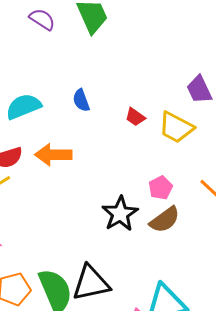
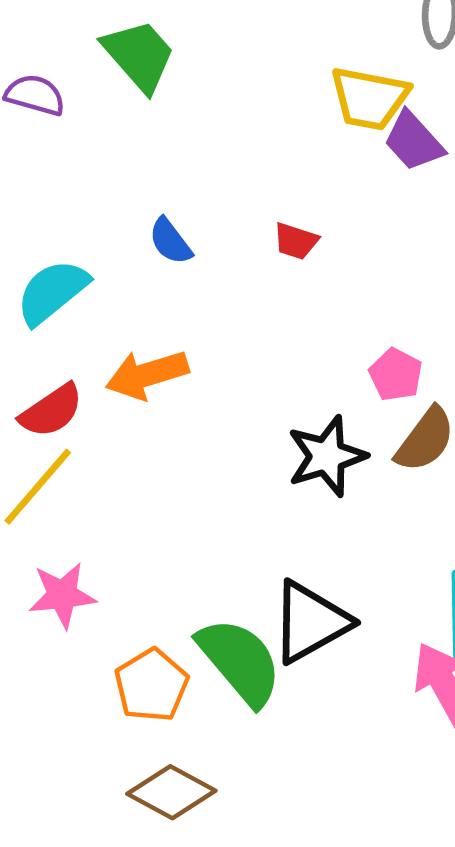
yellow trapezoid: (176, 127) -> (369, 98), moved
black star: (120, 214) -> (327, 456), turned 30

